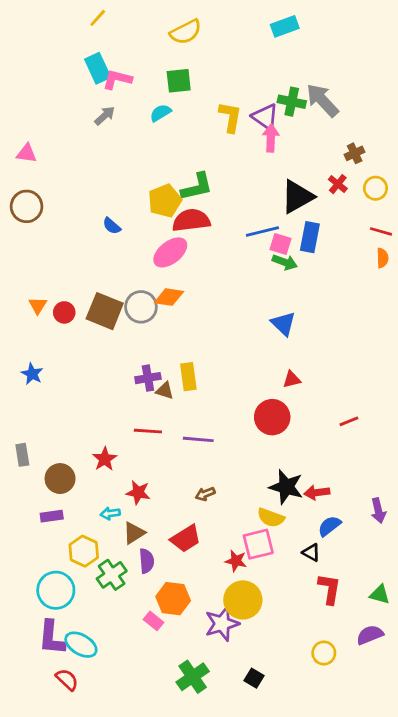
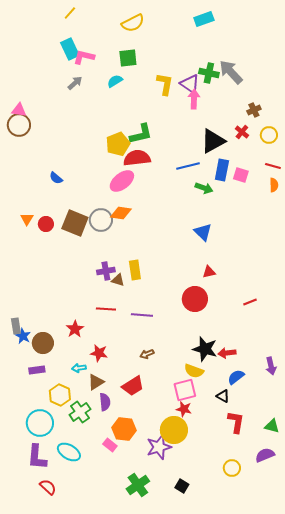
brown circle: (27, 206) -> (19, 125), moved
blue semicircle: (112, 226) -> (56, 178), moved
pink square: (281, 244) -> (241, 175), moved
blue star: (32, 374) -> (23, 336), moved
red star: (236, 561) -> (184, 409), moved
cyan ellipse: (81, 645) -> (69, 452), moved

